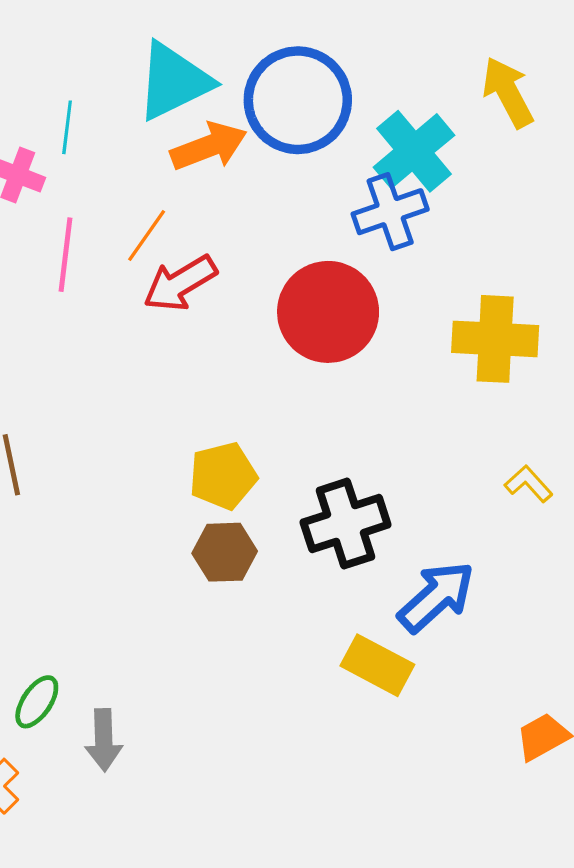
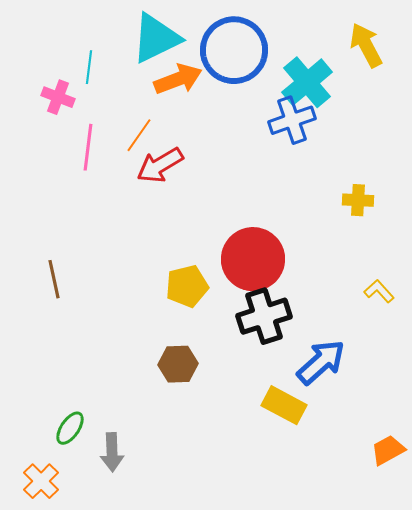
red circle: (328, 312) -> (253, 259), moved
yellow cross: (495, 339) -> (358, 200), size x0.6
brown hexagon: (225, 552) -> (178, 364), moved

